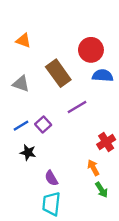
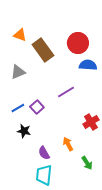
brown rectangle: (58, 73) -> (43, 50), moved
gray triangle: (21, 84) -> (18, 72), turned -42
orange arrow: (93, 168) -> (68, 144), moved

